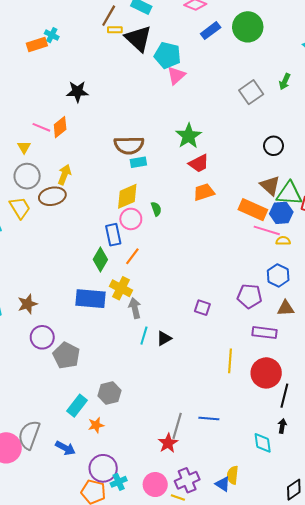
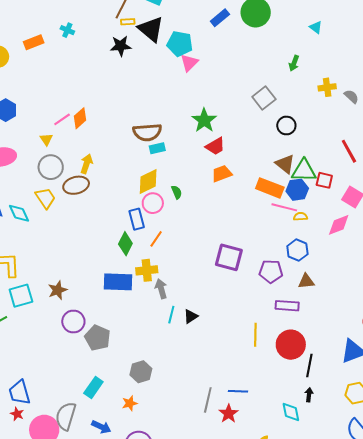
orange rectangle: (37, 44) -> (34, 42), moved
black star: (77, 92) -> (121, 46), moved
gray square: (251, 92) -> (264, 98), moved
pink line: (41, 127) -> (62, 119), turned -54
yellow cross: (121, 288) -> (147, 270), turned -30
purple square: (202, 308) -> (229, 257), moved, size x1.8
cyan rectangle: (77, 406) -> (93, 388), moved
red star: (168, 443) -> (229, 414), moved

